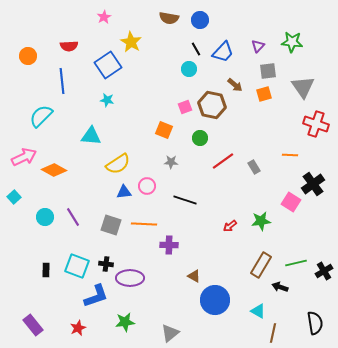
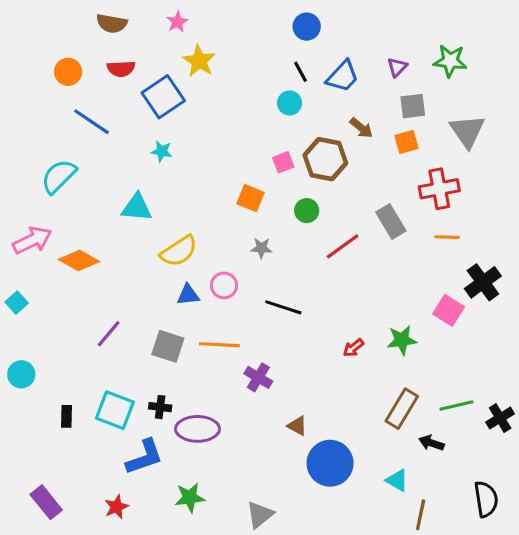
pink star: (104, 17) -> (177, 22), moved
brown semicircle: (169, 18) -> (112, 23), moved
red semicircle: (69, 46) -> (121, 69), moved
orange circle: (28, 56) -> (68, 72), moved
blue line: (62, 81) -> (91, 122), turned -50
red cross: (316, 124) -> (439, 189), moved, turned -30
gray rectangle: (254, 167) -> (391, 221), moved, size x1.5
cyan circle: (45, 217) -> (21, 374), moved
purple line: (73, 217) -> (109, 334), turned 72
purple cross: (169, 245) -> (258, 377), turned 30

